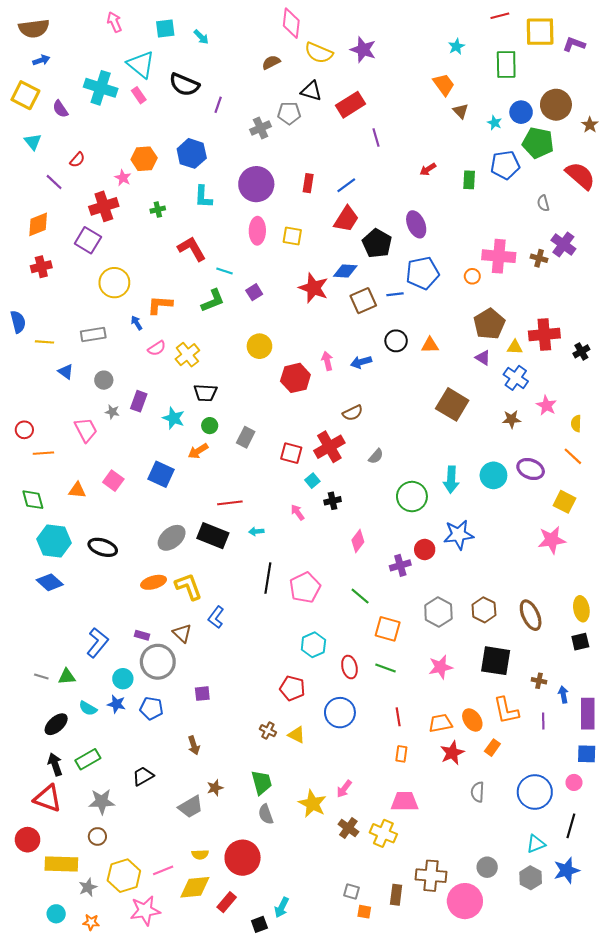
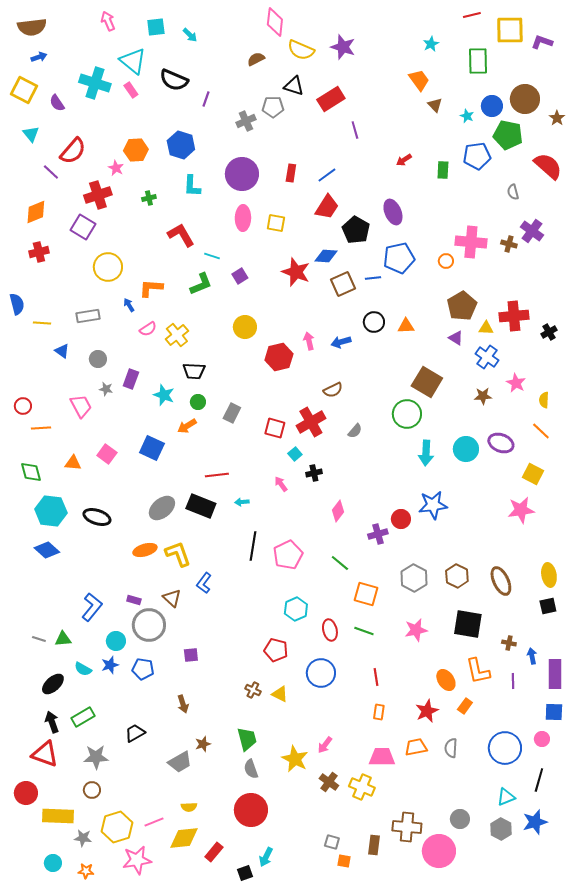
red semicircle: (77, 160) -> (73, 151), size x1.8
green circle: (412, 497) -> (407, 414), moved
blue star: (116, 704) -> (110, 665), turned -30
orange trapezoid: (441, 723) -> (416, 747), moved
red circle: (243, 858) -> (251, 810), moved
gray star: (88, 887) -> (83, 838), turned 30

